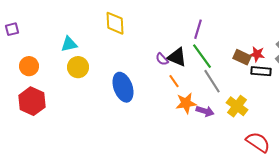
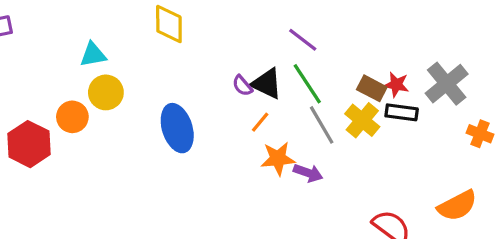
purple line: (198, 29) -> (303, 40), turned -72
orange circle: (29, 66) -> (72, 117), moved
orange line: (174, 81) -> (260, 122), turned 72
yellow cross: (237, 106) -> (362, 120), moved

